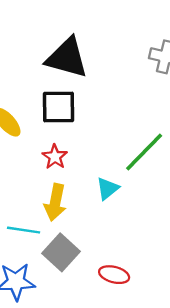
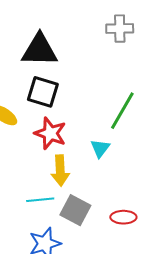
black square: (59, 107) -> (43, 92), turned 32
red star: (55, 157) -> (50, 133), size x1.5

